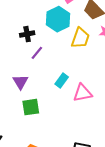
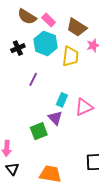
black cross: (27, 34) -> (18, 48), moved
purple triangle: (20, 82) -> (55, 118), moved

